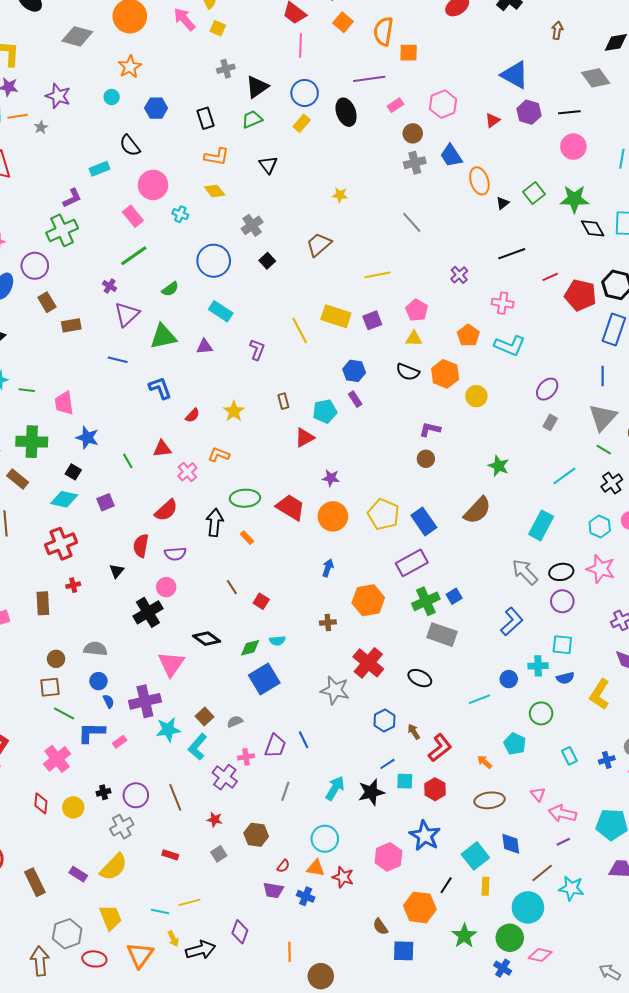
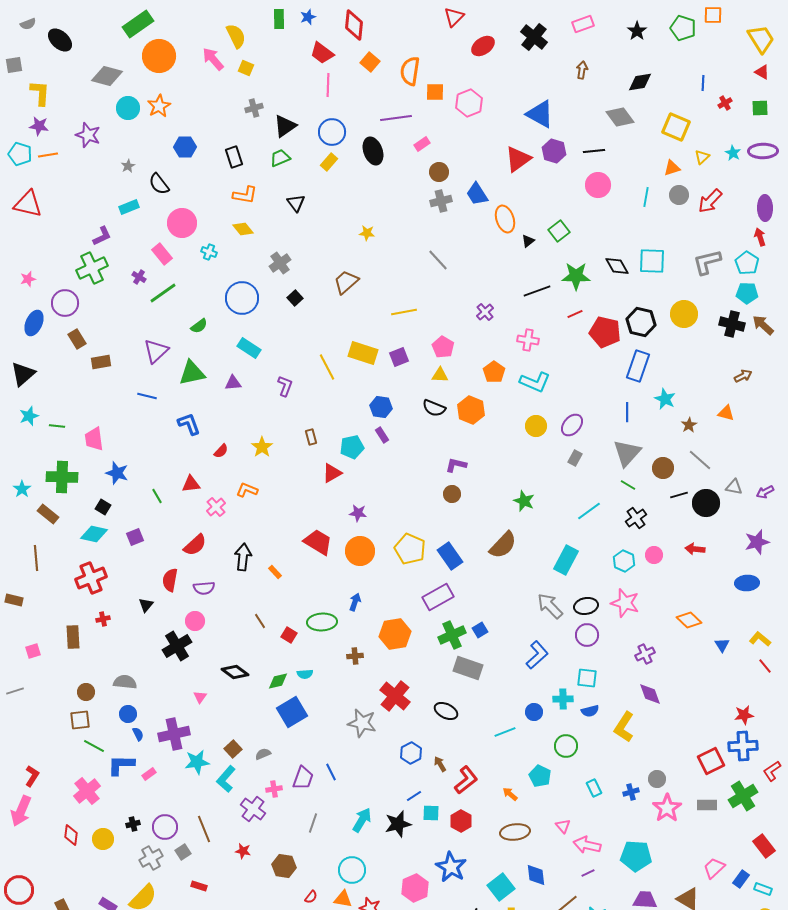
cyan circle: (112, 97) -> (128, 108), moved, size x1.5
pink hexagon: (443, 104) -> (469, 103), moved
red triangle: (493, 120) -> (518, 159), size x1.8
gray star: (41, 127) -> (128, 166), moved
green star: (574, 199) -> (576, 276), moved
purple cross: (110, 286) -> (139, 277), moved
yellow circle: (476, 396) -> (536, 426), moved
green ellipse: (245, 498) -> (322, 622), moved
pink triangle: (171, 664) -> (200, 697), size x0.5
gray square: (219, 854) -> (183, 852), moved

